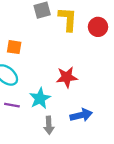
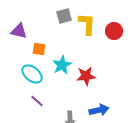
cyan star: (40, 98) -> (62, 65), moved
purple line: (12, 105) -> (37, 101), turned 32

